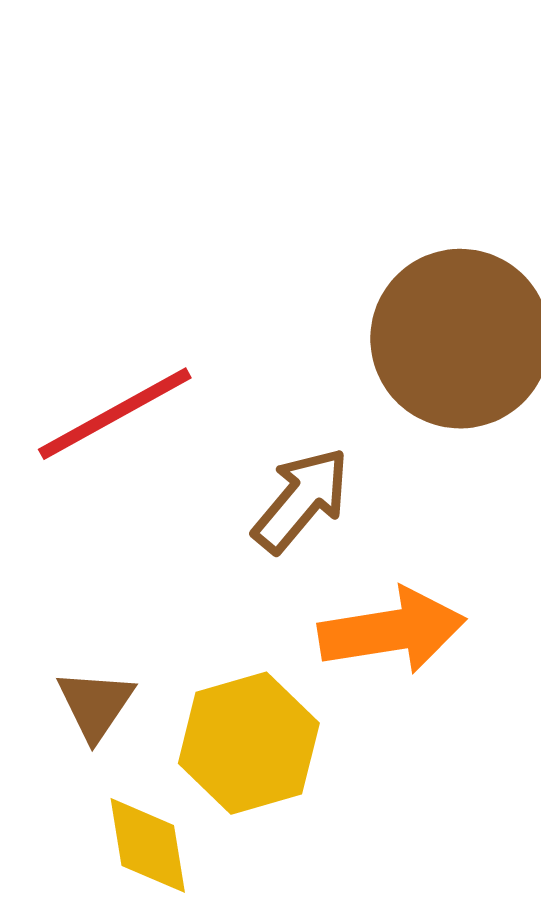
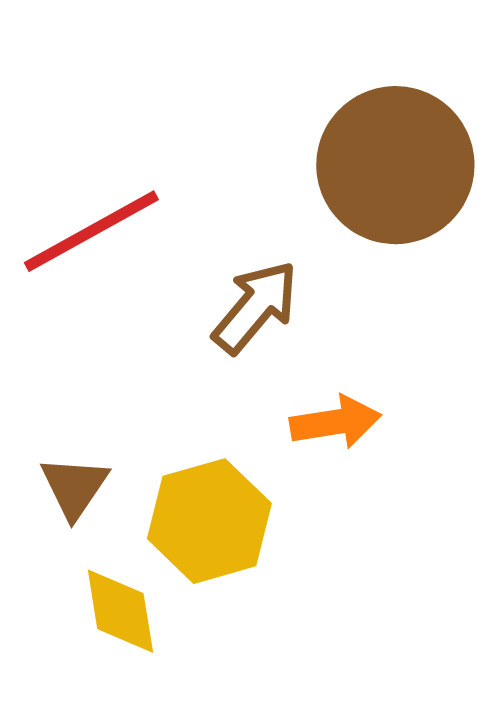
orange arrow: (392, 631) -> (335, 422), size x0.7

